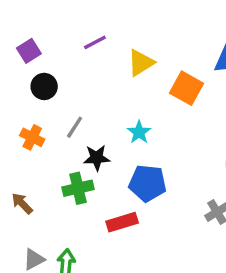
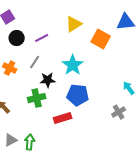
purple line: (95, 42) -> (42, 38), moved
cyan star: (139, 132) -> (73, 65), size x1.5

